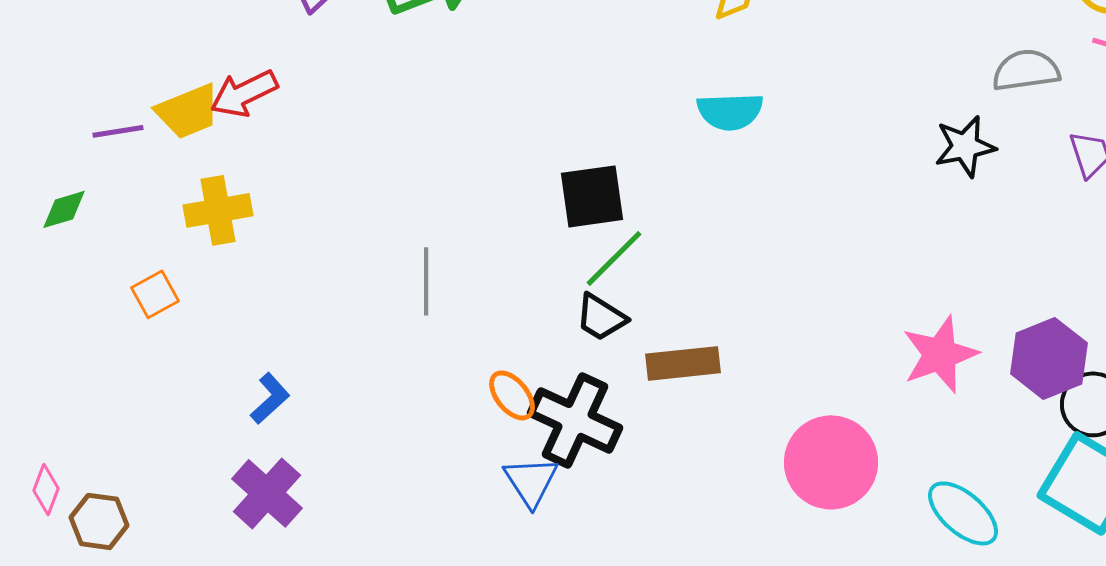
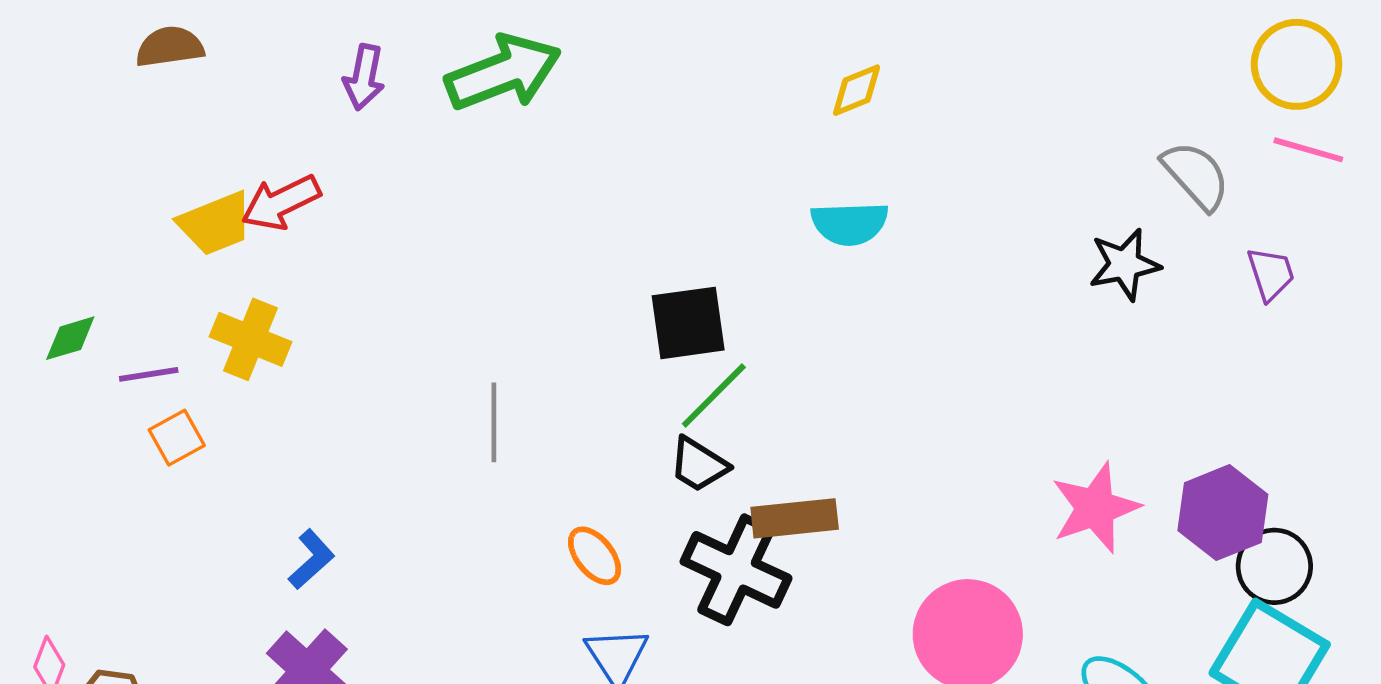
gray semicircle: (1026, 70) -> (1196, 176), turned 56
purple line: (118, 131) -> (149, 374), moved
yellow cross: (218, 210) -> (250, 339), turned 32
black cross: (575, 420) -> (736, 570), moved

